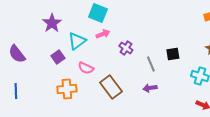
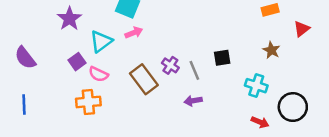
purple cross: (126, 48) -> (170, 65), moved
pink semicircle: (86, 68) -> (98, 74), moved
brown rectangle: (111, 87) -> (144, 79), moved

